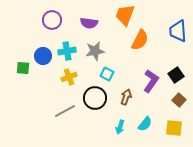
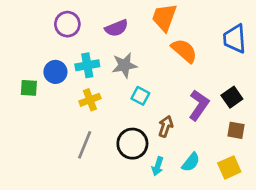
purple semicircle: (89, 23) -> (116, 28), turned -30
orange semicircle: (140, 40) -> (184, 51), turned -75
black circle: (95, 98) -> (132, 144), moved
brown square: (179, 100) -> (236, 130), turned -32
gray line: (65, 111) -> (85, 145), turned -40
yellow square: (174, 128) -> (229, 167), turned -30

